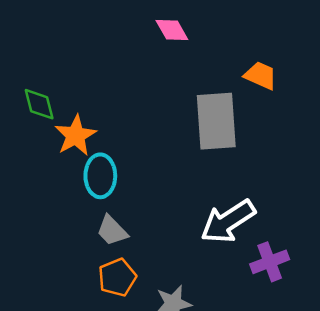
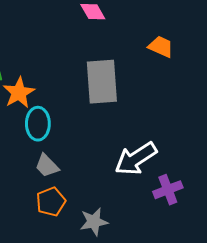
gray rectangle: (216, 121) -> (102, 82), moved

